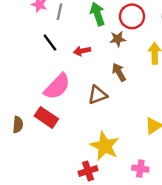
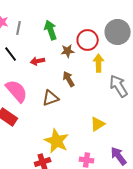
red circle: (132, 16) -> (88, 40), moved
pink semicircle: (57, 87) -> (17, 91), turned -85

